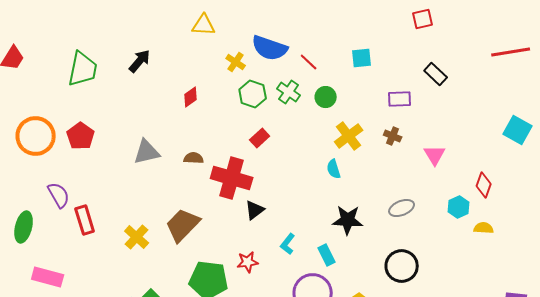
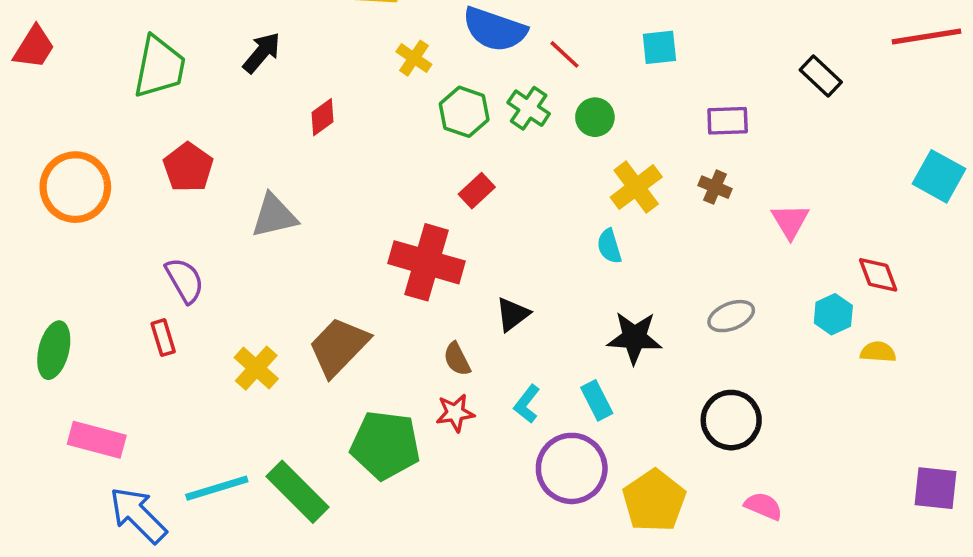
yellow cross: (236, 62) -> (414, 58), moved
black rectangle: (436, 74) -> (821, 76), moved
red diamond: (191, 97) -> (323, 117), moved
red pentagon: (81, 136) -> (188, 167), moved
brown semicircle: (194, 158) -> (457, 359), moved, turned -120
red diamond: (484, 185) -> (878, 275), turned -40
purple semicircle: (59, 195) -> (185, 280), moved
black triangle: (255, 210) -> (513, 314), moved
red rectangle: (85, 220) -> (163, 338), size x0.7
cyan L-shape: (288, 244) -> (527, 404), moved

